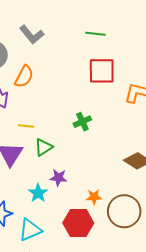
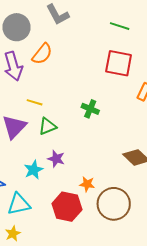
green cross: (82, 122) -> (90, 109), turned 36

